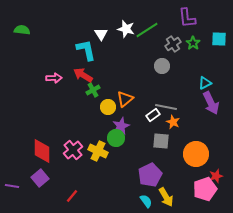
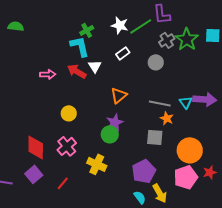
purple L-shape: (187, 18) -> (162, 14), moved
white triangle: (101, 34) -> (95, 66), moved
green star: (193, 43) -> (187, 39), size x1.6
cyan triangle: (205, 83) -> (186, 102), moved, turned -40
green cross: (93, 90) -> (87, 30), moved
purple arrow: (211, 103) -> (205, 99), turned -60
yellow circle: (108, 107) -> (69, 113), moved
white rectangle: (153, 115) -> (123, 53), moved
yellow cross: (98, 151) -> (97, 164), moved
pink pentagon: (205, 189) -> (186, 177), moved
red line: (72, 196) -> (63, 183), moved

